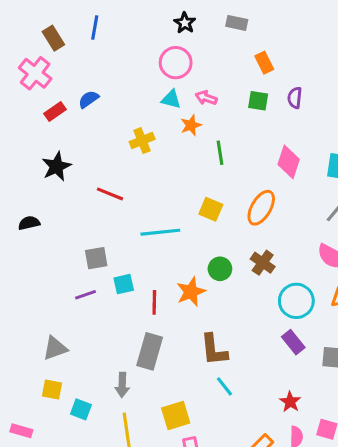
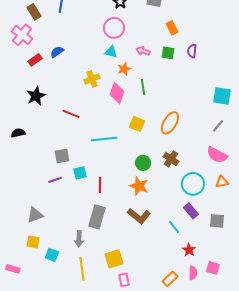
pink arrow: (206, 98) -> (143, 51), moved
pink diamond: (289, 162) -> (117, 93), moved
orange star: (191, 292) -> (139, 186), moved, turned -30
brown L-shape: (214, 350) -> (139, 216), turned -45
cyan line: (225, 386) -> (174, 227), moved

